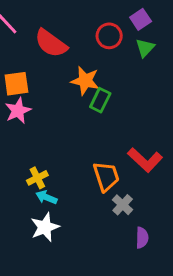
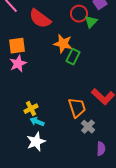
green triangle: (145, 48) -> (91, 22), moved

